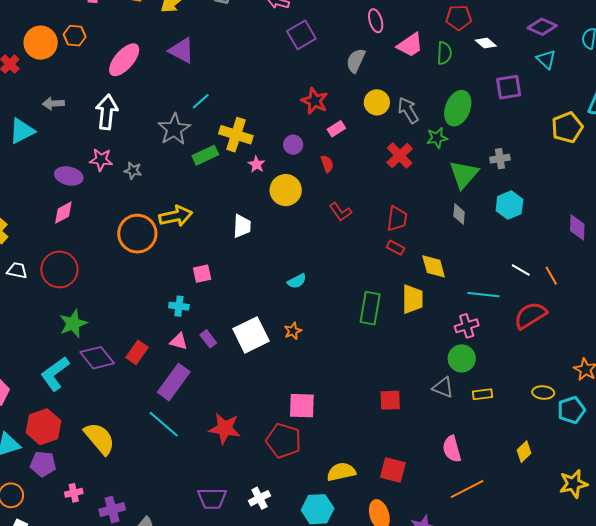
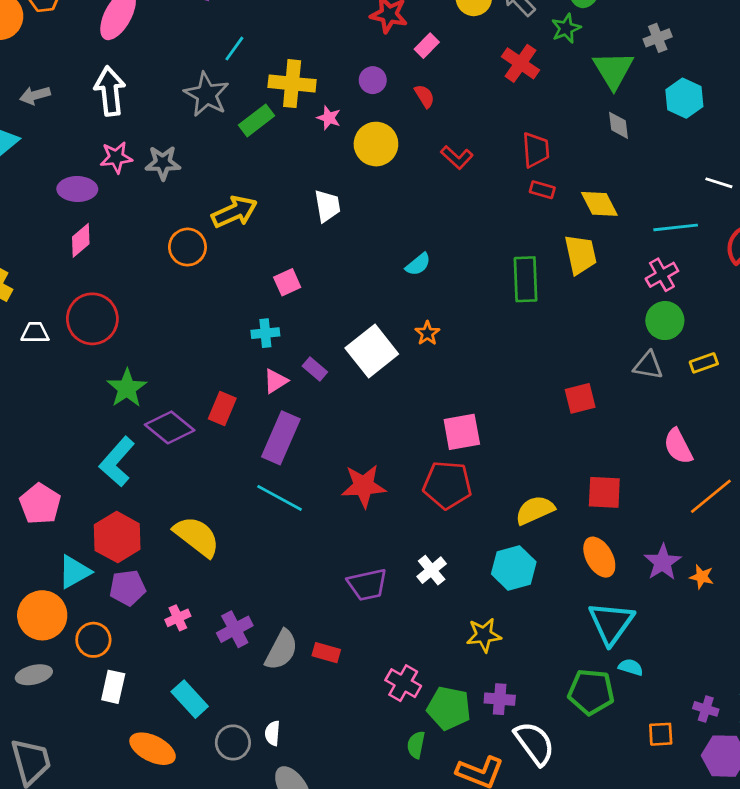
gray star: (133, 171) -> (163, 163), size x1.4
orange circle: (137, 234) -> (187, 247), size x0.7
pink triangle: (179, 341) -> (276, 381), turned -36

